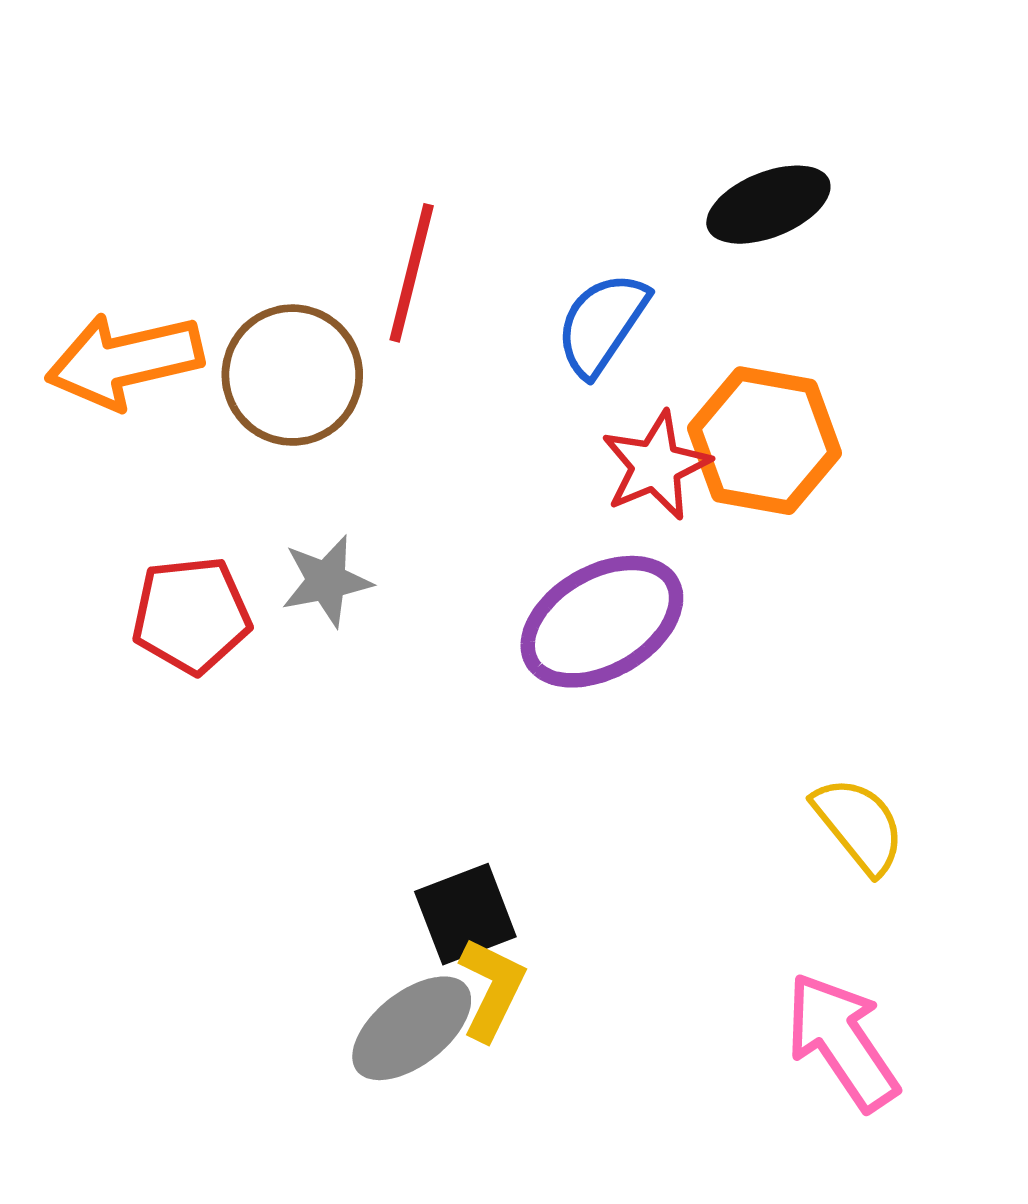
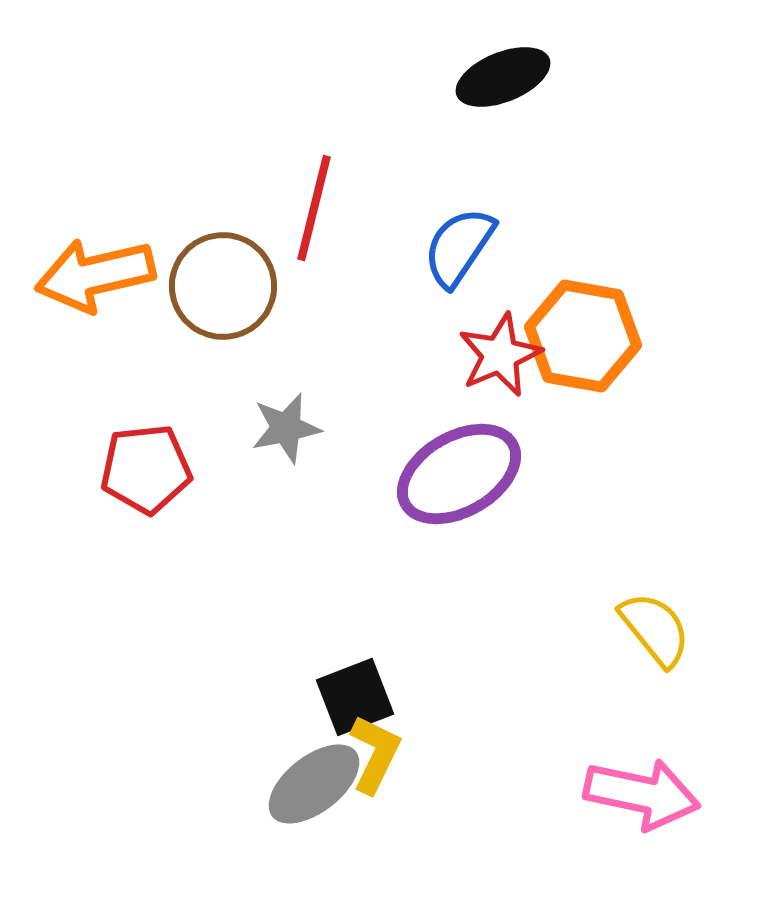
black ellipse: (768, 205) -> (503, 77), moved
gray star: (326, 581) -> (286, 428), moved
pink arrow: (842, 1041) -> (642, 794), turned 136

